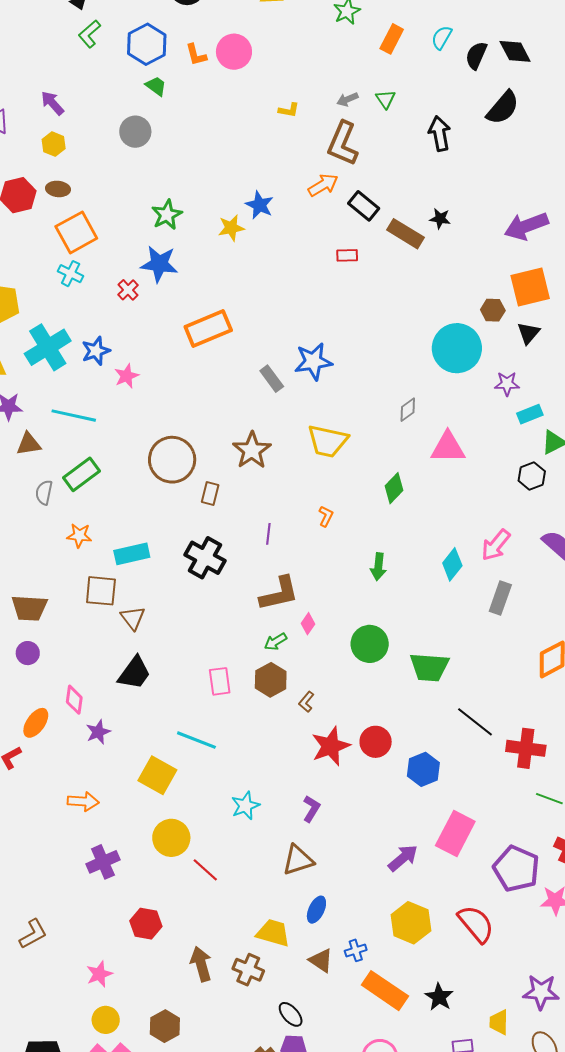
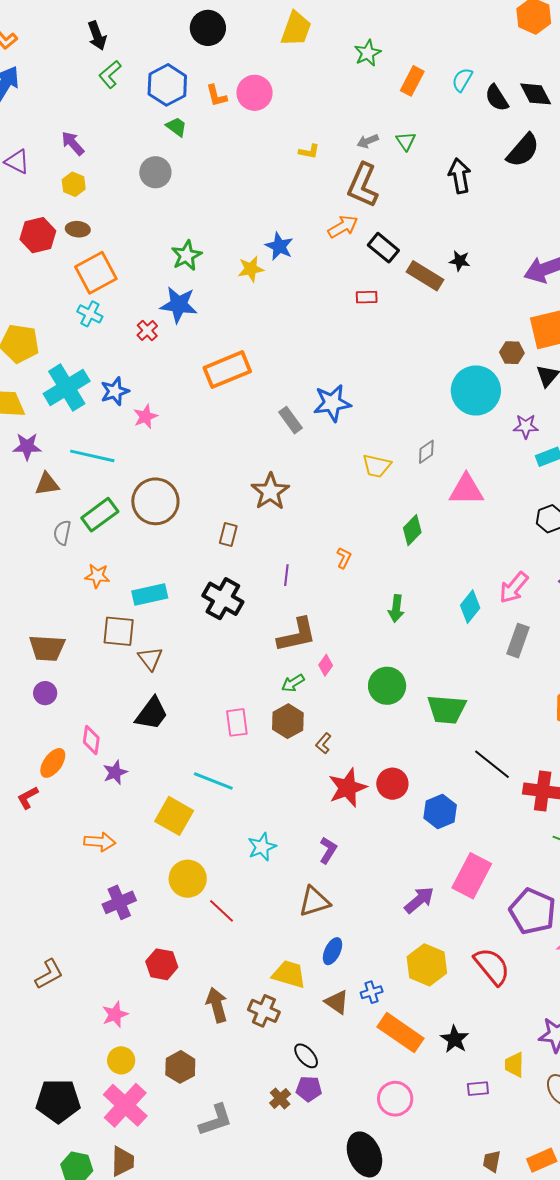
black semicircle: (476, 55) -> (497, 98), turned -56
yellow trapezoid: (328, 441) -> (377, 466), moved, size x0.7
brown circle: (172, 460) -> (155, 501), moved

